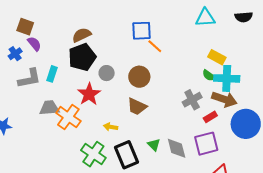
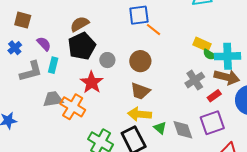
purple semicircle: (34, 44) -> (44, 44), moved
yellow rectangle: (217, 57) -> (202, 44), moved
yellow arrow: (111, 127) -> (139, 114), moved, size x1.6

